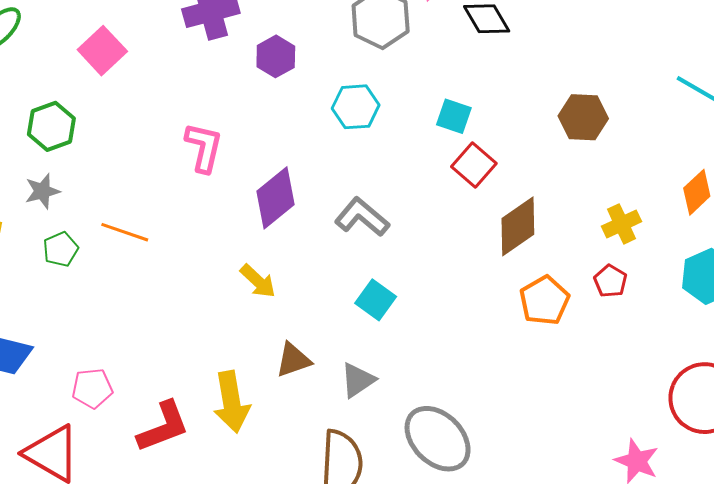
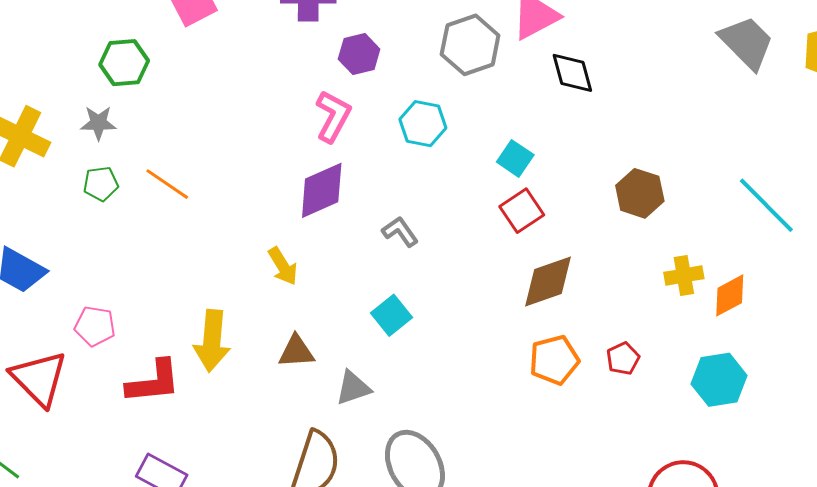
pink L-shape: (204, 147) -> (333, 116), moved
gray L-shape: (362, 217) -> (400, 232), size x0.7
yellow cross: (622, 224) -> (684, 275), moved
yellow arrow: (231, 402) -> (212, 341), moved

